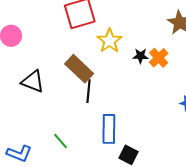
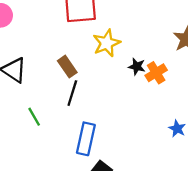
brown rectangle: (79, 69) -> (67, 67), size x0.7
green line: (61, 141) -> (34, 117), moved

